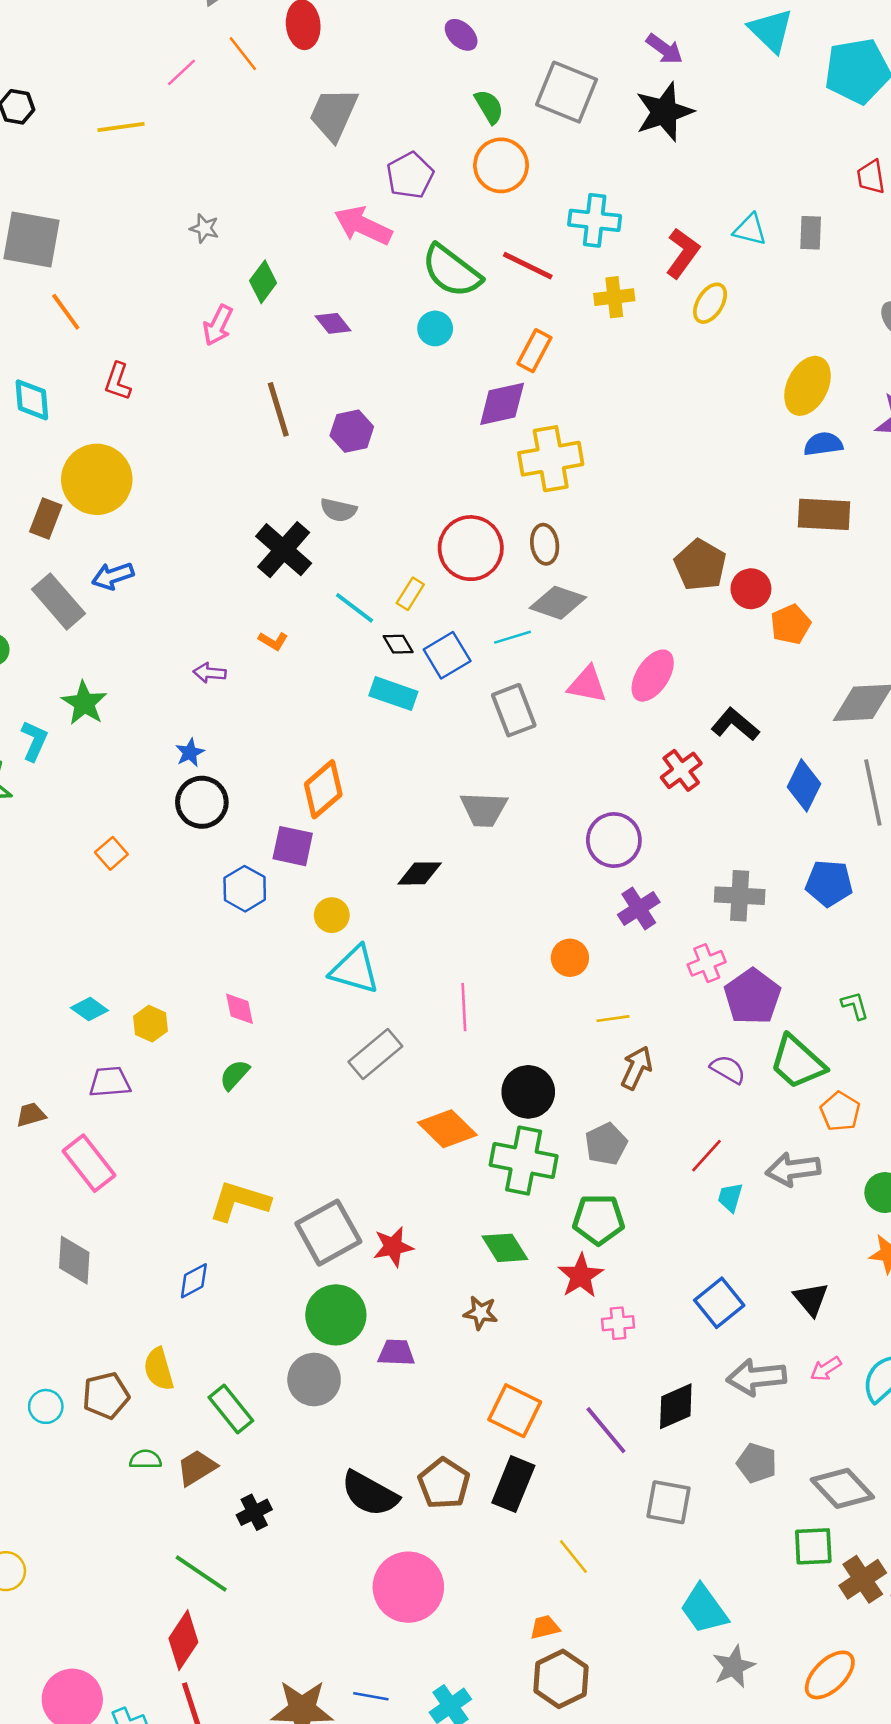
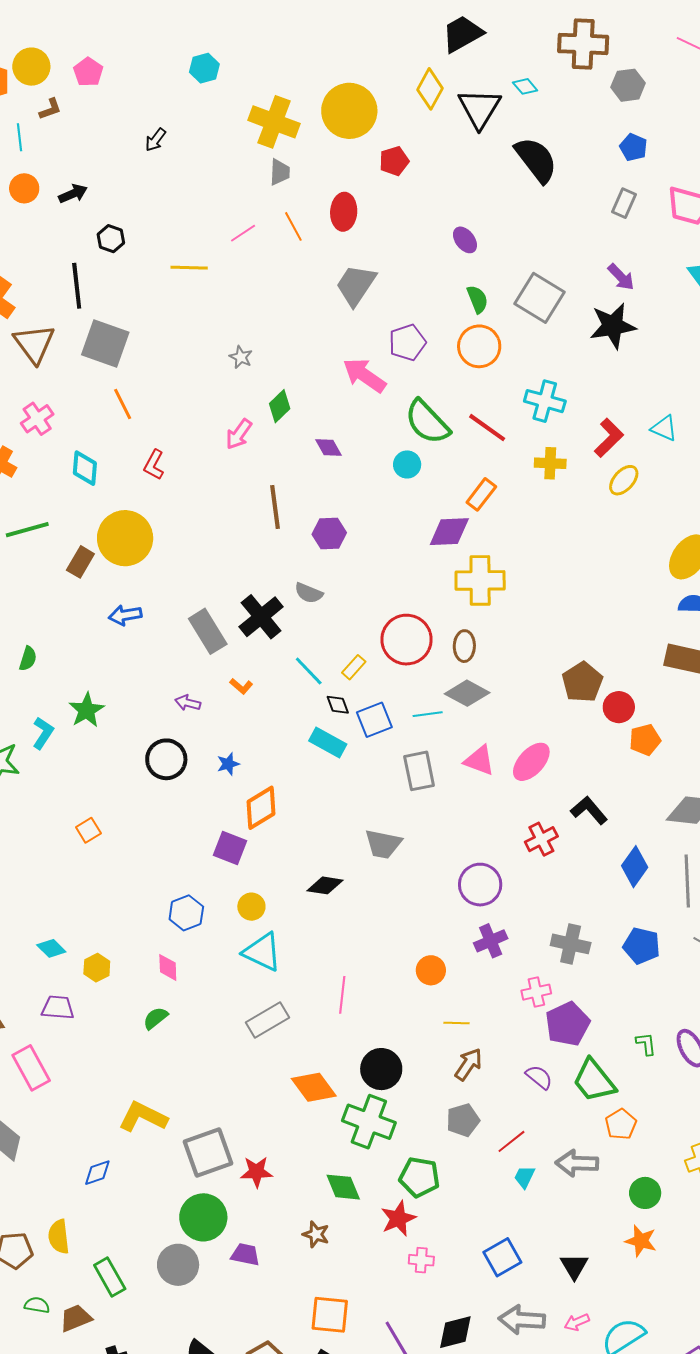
gray rectangle: (59, 601) -> (208, 631), moved
blue star: (190, 753) -> (228, 764), moved
black circle: (202, 802) -> (166, 759), moved
blue hexagon: (245, 889) -> (186, 913), moved
gray pentagon: (606, 1144) -> (463, 1120), moved
orange square: (515, 1411) -> (330, 1315), turned -30

